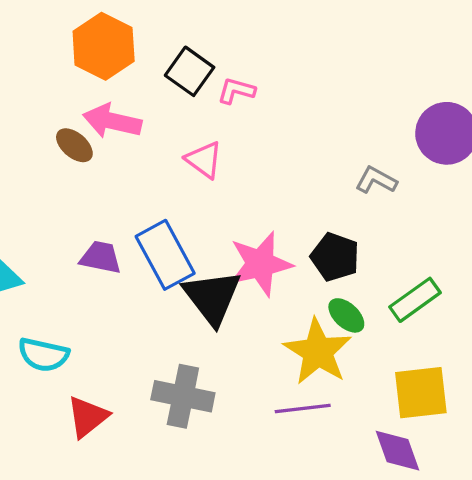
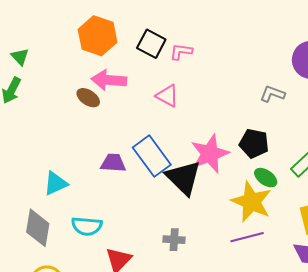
gray cross: (183, 396) -> (174, 240), size x0.6

